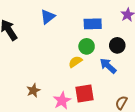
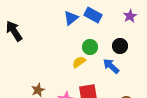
blue triangle: (48, 17) -> (71, 18), moved
blue rectangle: (93, 24) -> (93, 15), moved, turned 30

